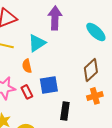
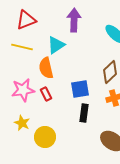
orange semicircle: (27, 66) -> (46, 68), size x1.5
blue square: (49, 85) -> (80, 89), moved

